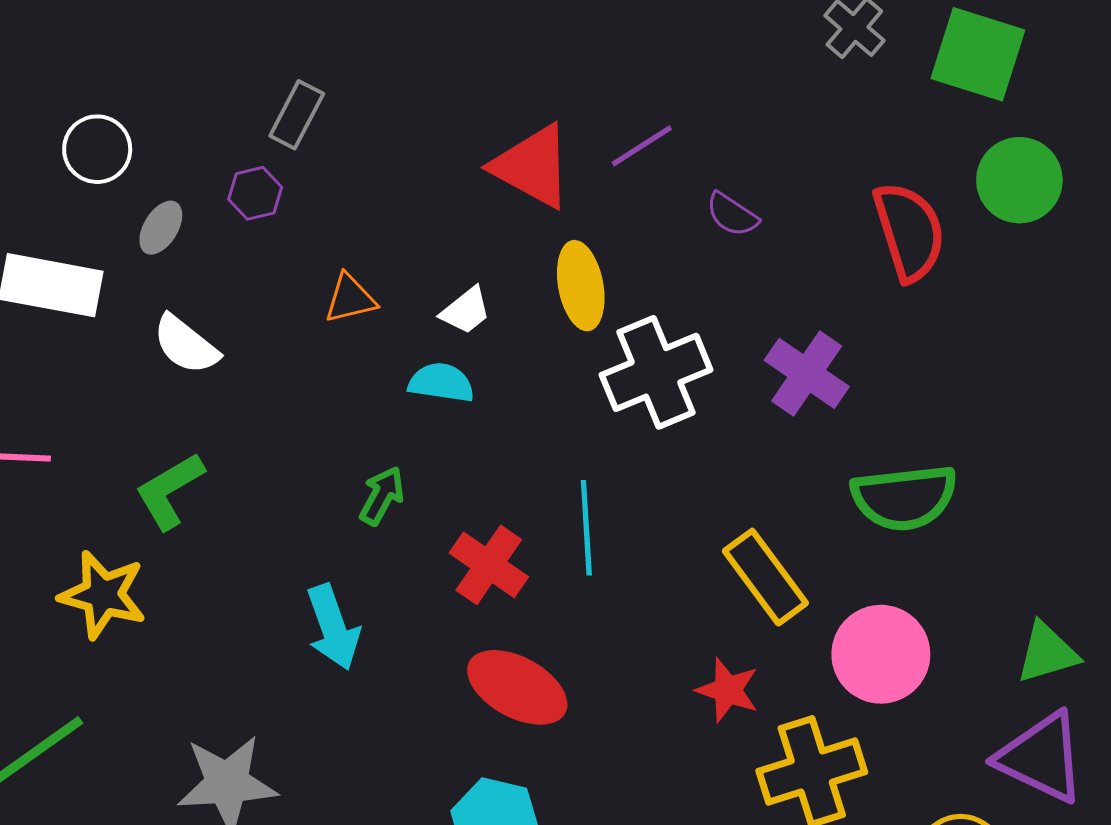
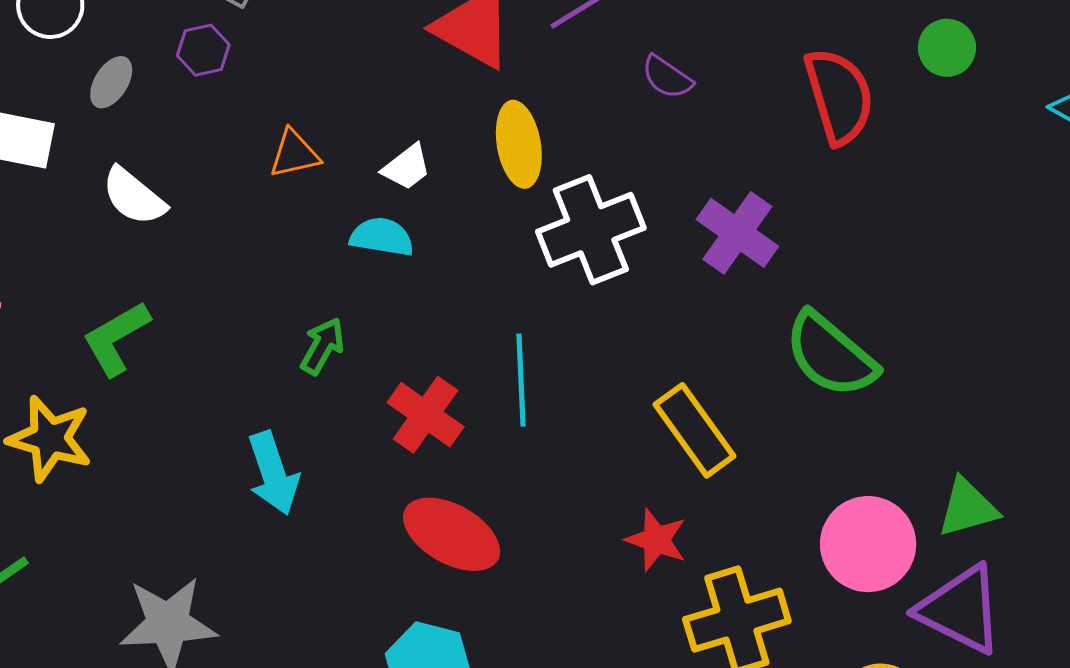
green circle: (1019, 180) -> (947, 48), size x0.7
green semicircle: (904, 497) -> (831, 355), turned 46
pink circle: (881, 654) -> (868, 544), moved

